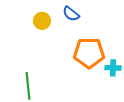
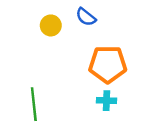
cyan cross: (113, 68) -> (107, 101), moved

